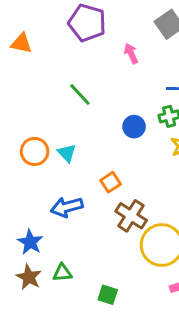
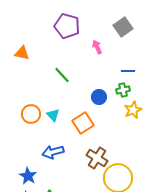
orange triangle: (21, 43) -> (22, 53), moved
orange square: (111, 182) -> (83, 123), moved, size x1.5

